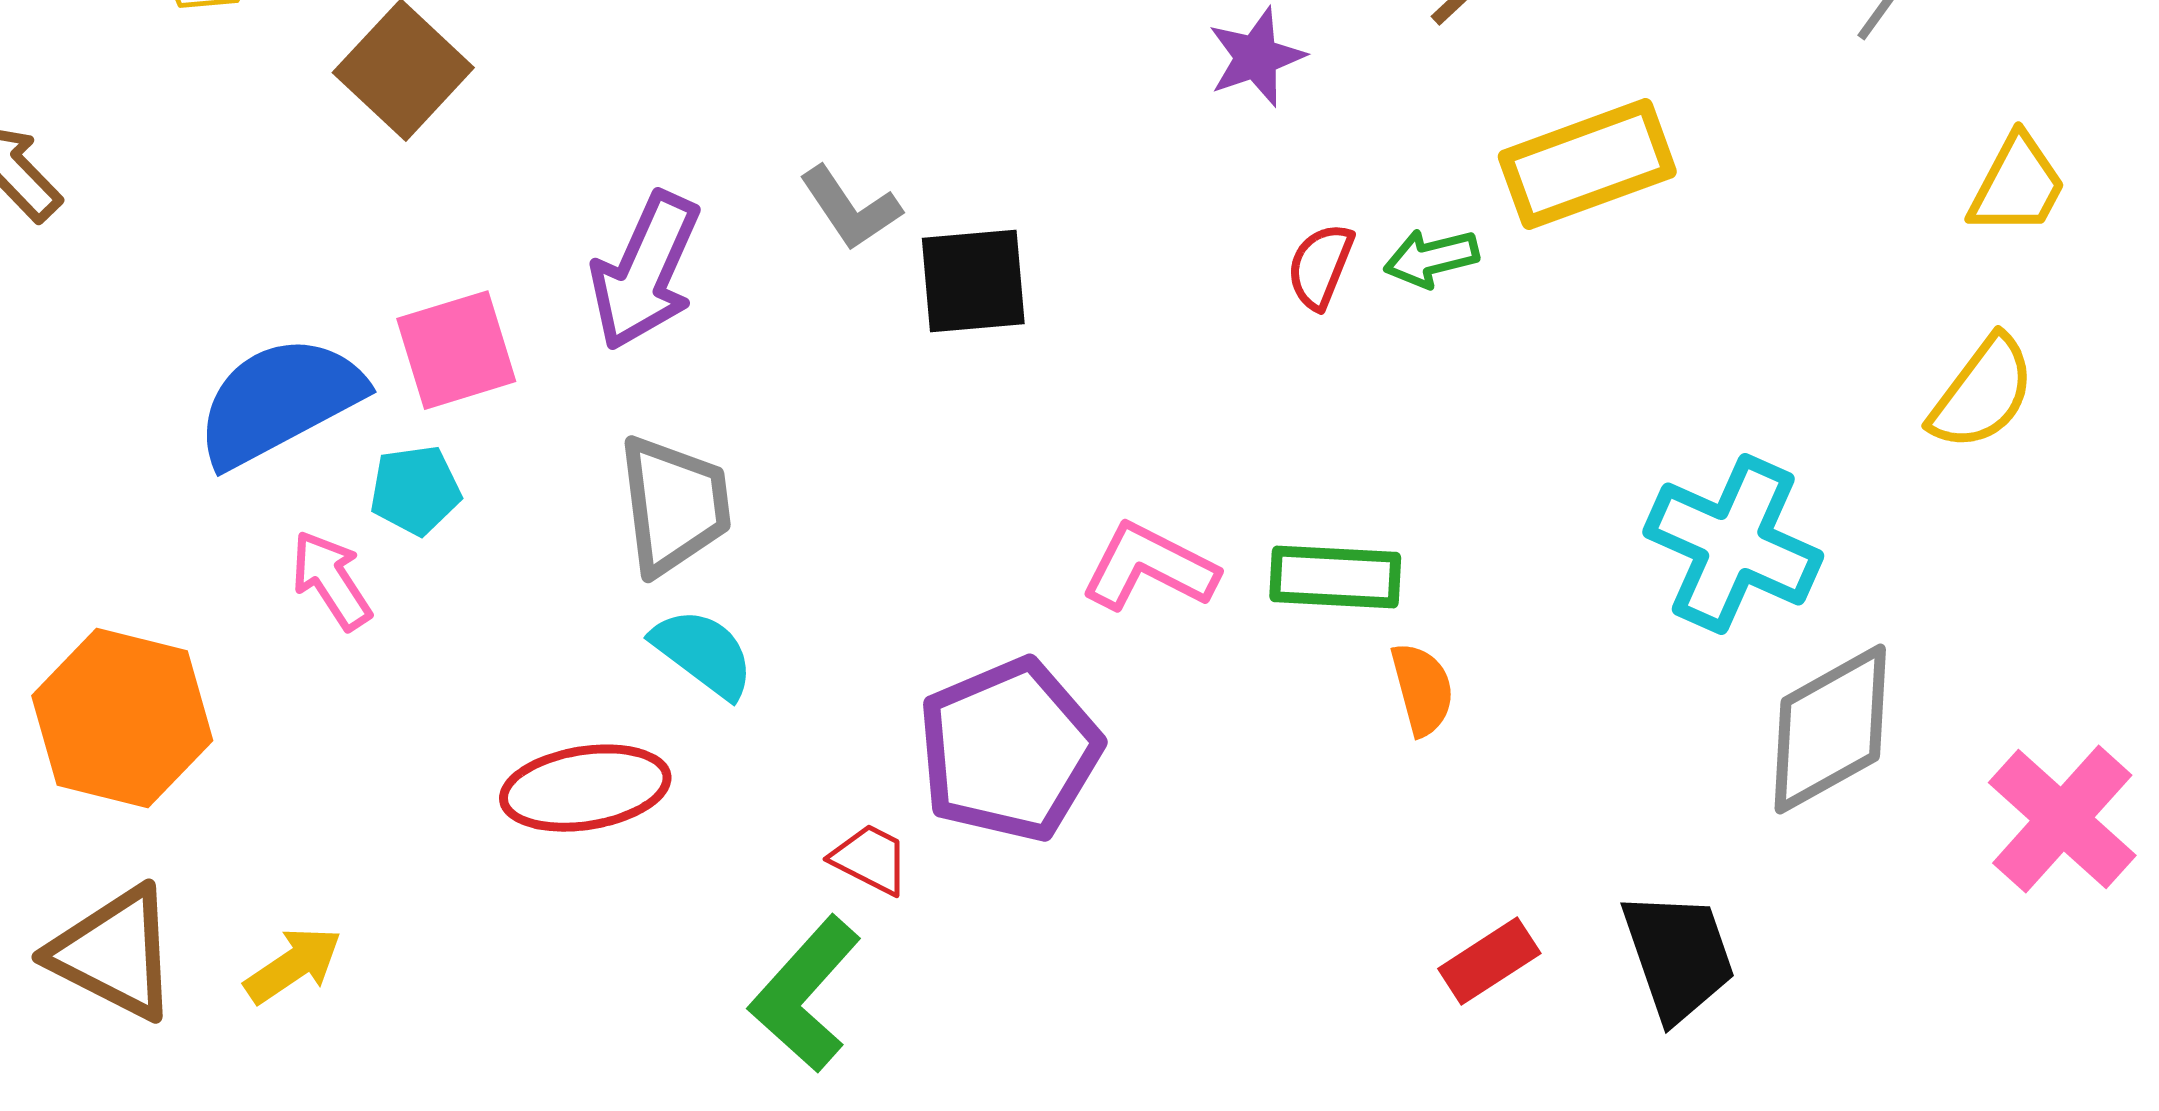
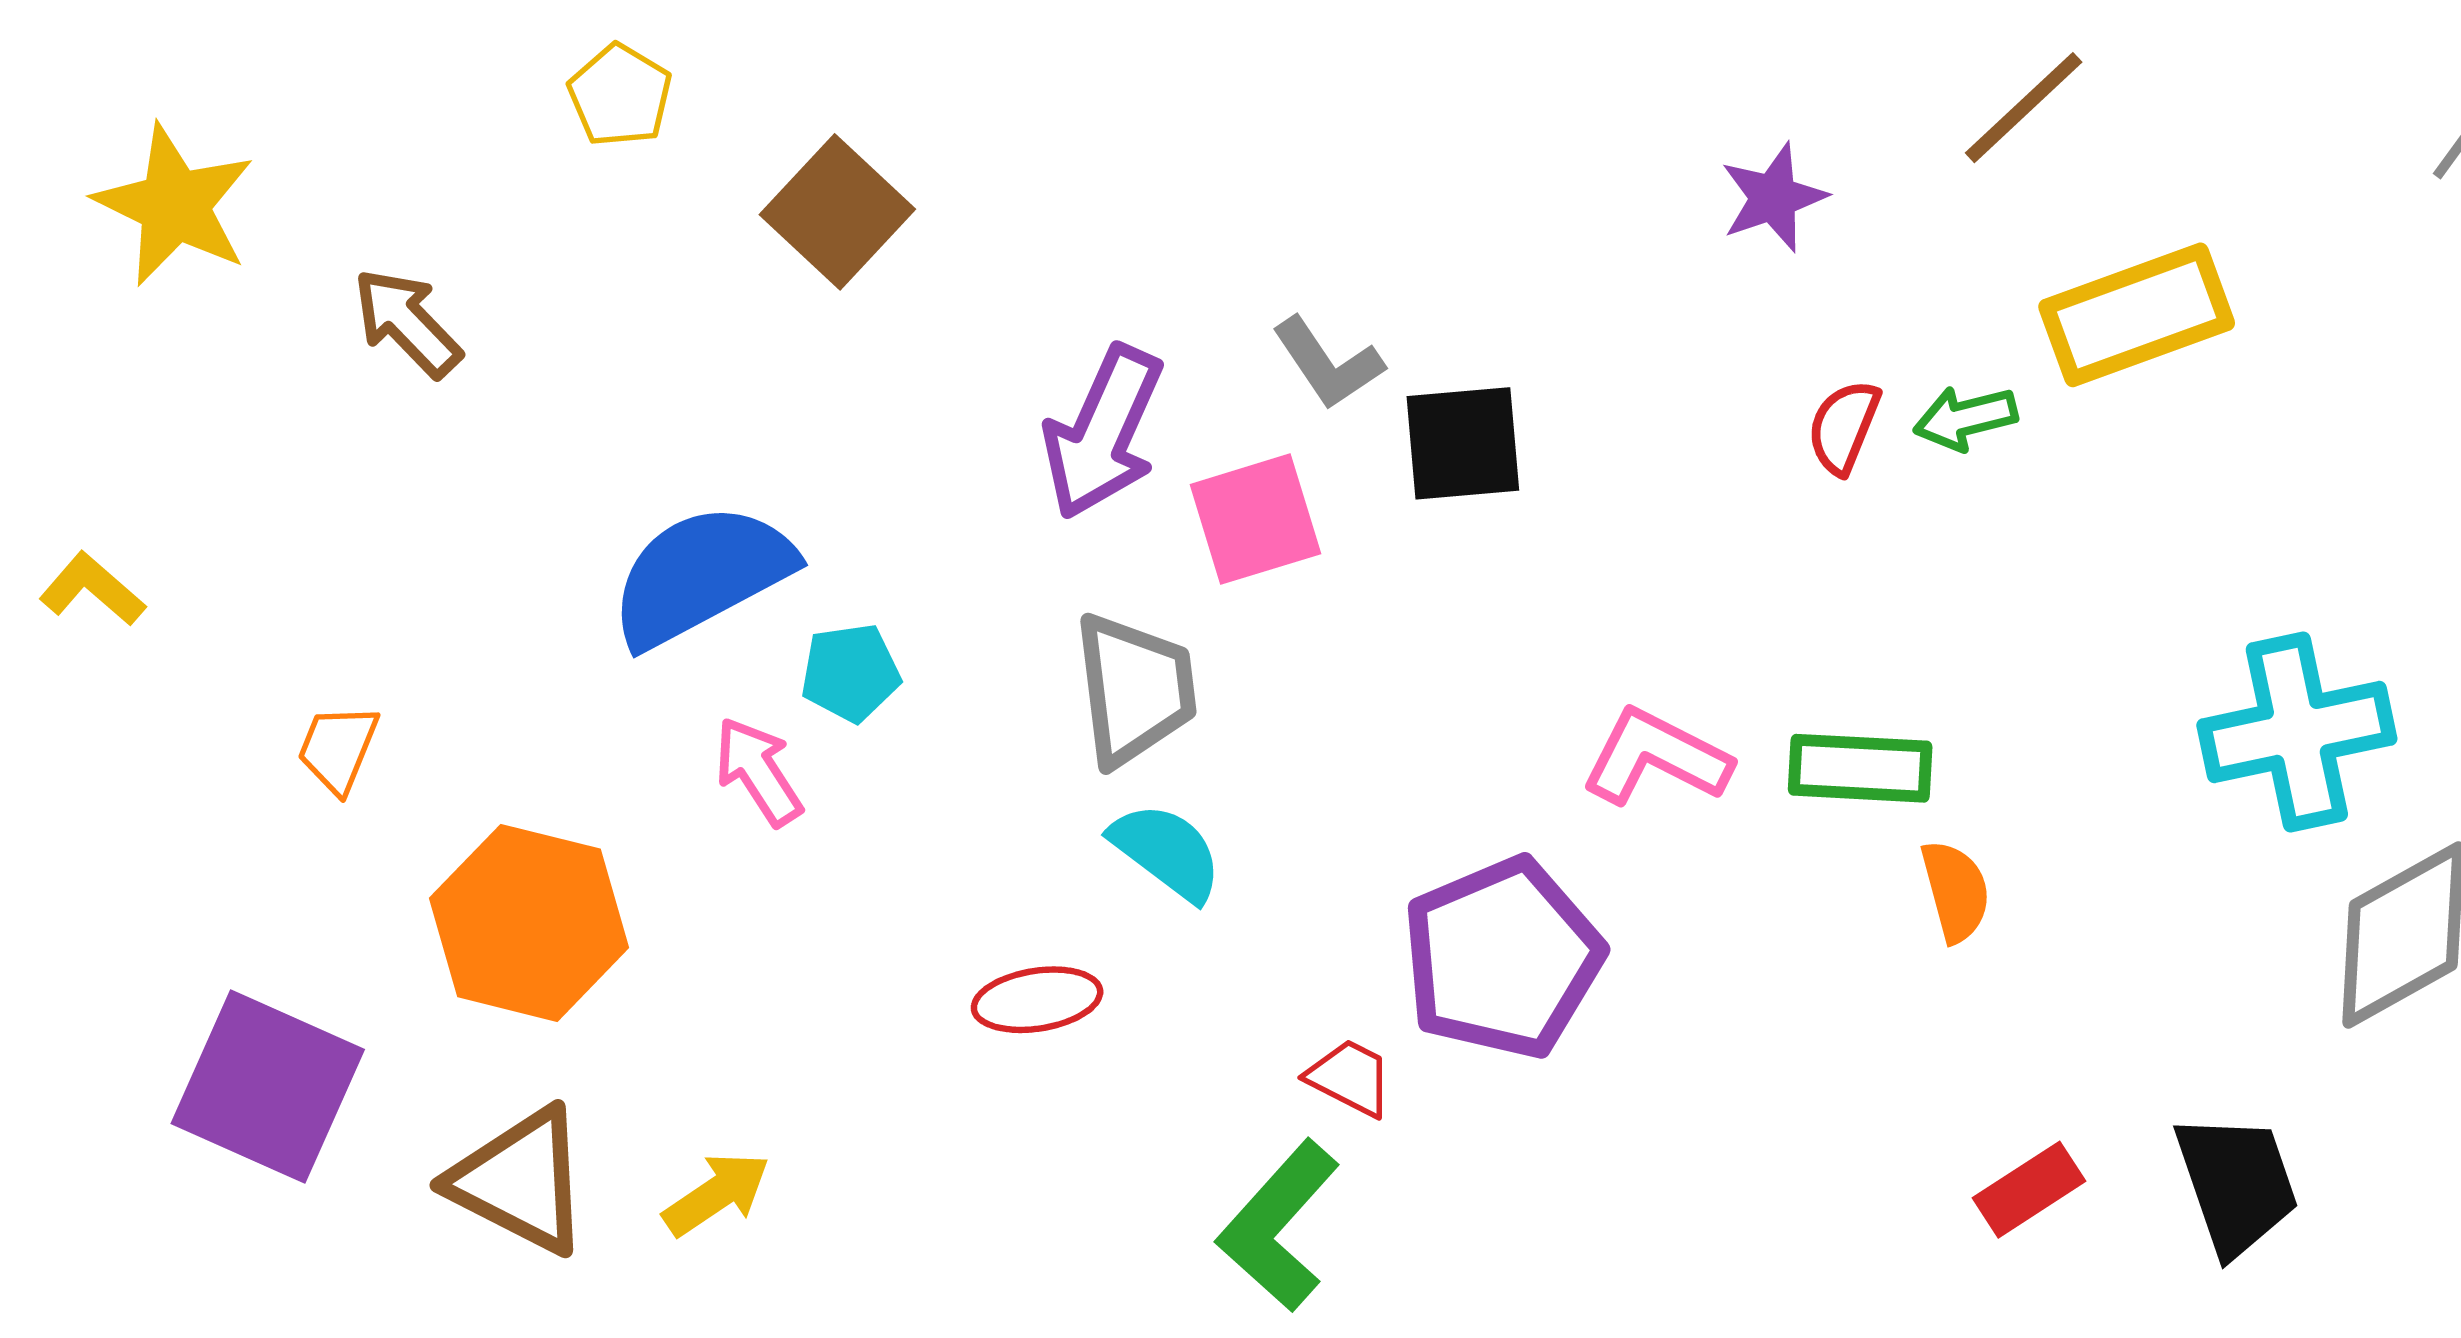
pink square: (456, 350) -> (1255, 519), moved
cyan cross: (1733, 544) -> (2297, 732), turned -36
red ellipse: (585, 788) -> (1037, 1000), size x0.7

